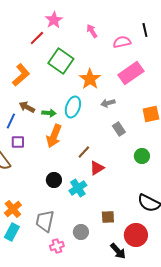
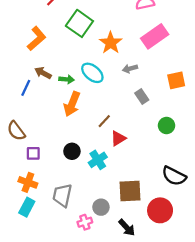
cyan ellipse: (73, 107) -> (92, 73), turned -70
purple square: (18, 142) -> (33, 153), moved
orange cross: (13, 209) -> (28, 182), turned -30
brown square: (108, 217) -> (130, 191), size x1.6
pink cross: (57, 246) -> (85, 222), moved
black arrow: (118, 251) -> (127, 228), moved

